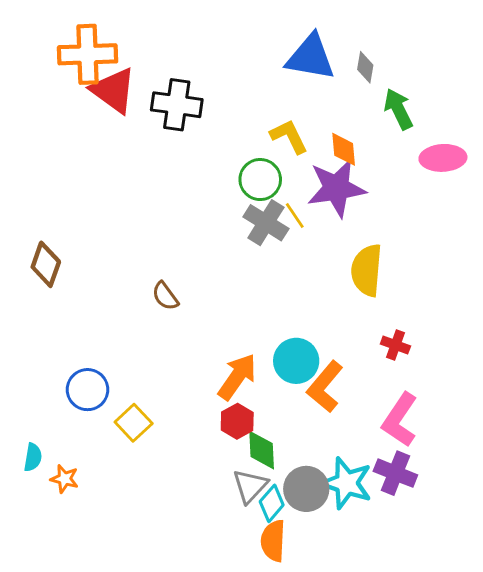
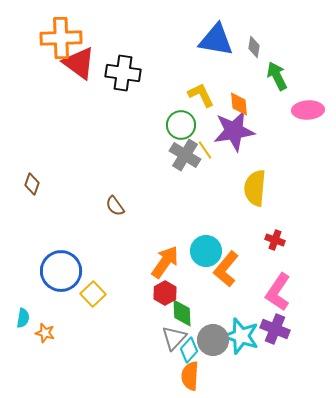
brown diamond: (46, 264) -> (32, 184), size x0.7
blue circle: (88, 390) -> (61, 271), size x1.4

